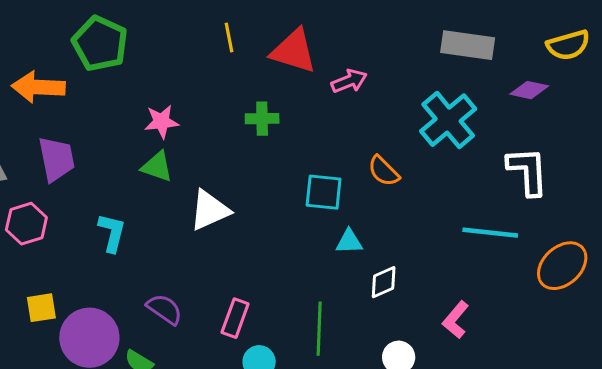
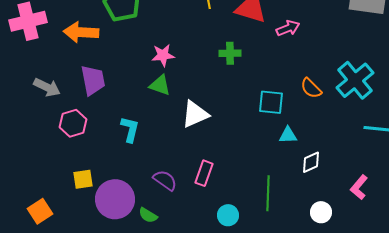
cyan cross: (448, 120) -> (355, 80), moved
pink rectangle: (235, 318) -> (204, 173), moved

